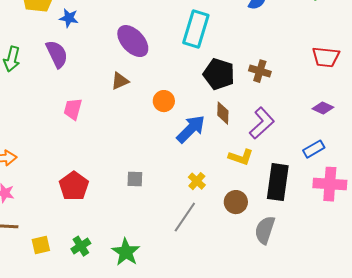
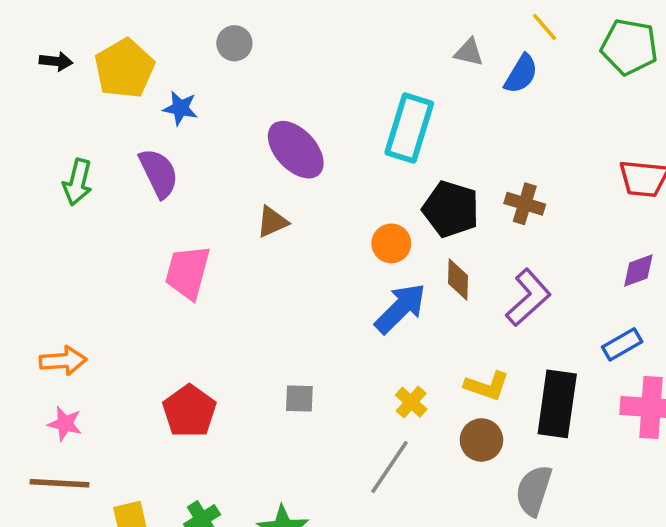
orange circle: (164, 101) -> (391, 243), moved
purple diamond: (323, 108) -> (638, 270), turned -45
pink trapezoid: (73, 109) -> (188, 272), size x1.4
yellow L-shape: (241, 157) -> (487, 386), moved

